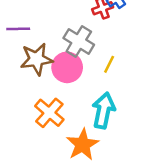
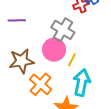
brown star: (37, 59) -> (21, 61), moved
yellow line: (109, 64) -> (72, 60), moved

